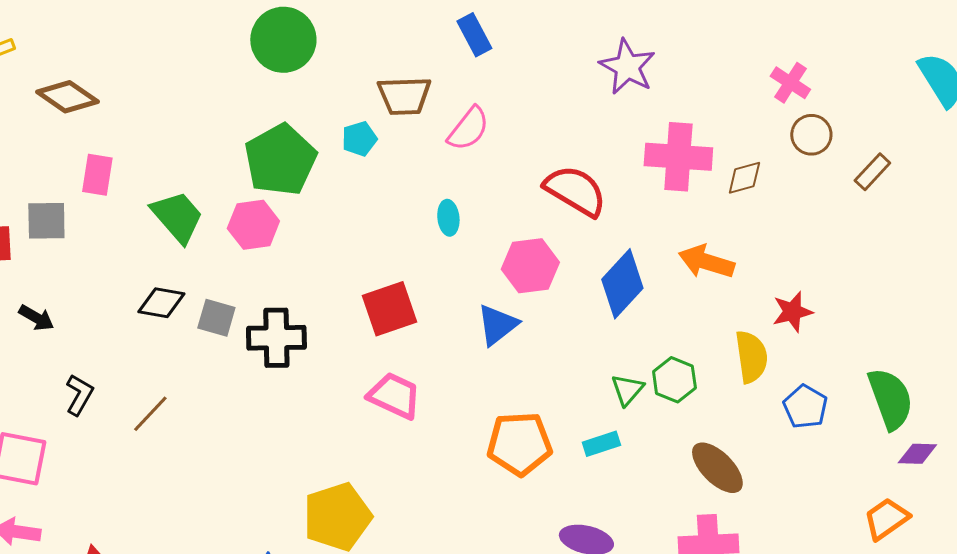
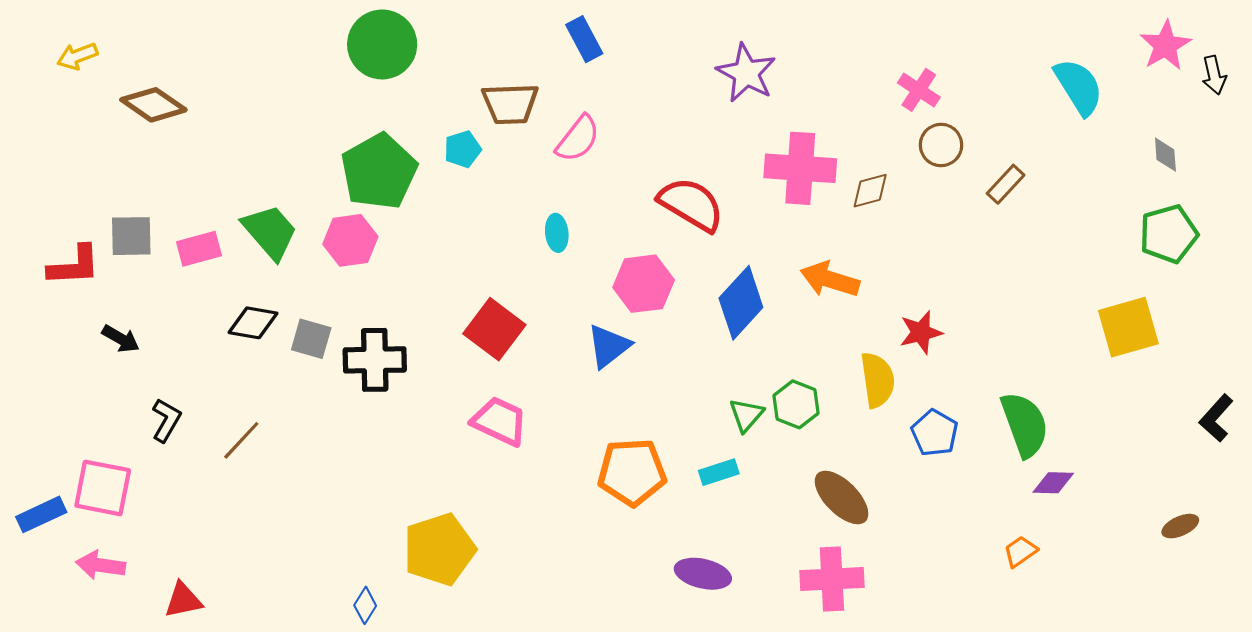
pink rectangle: (97, 175) -> (199, 249), moved, turned 66
red square: (389, 309) -> (494, 329), turned -34
orange trapezoid: (886, 519) -> (1020, 551), size x0.7

